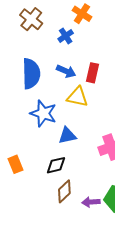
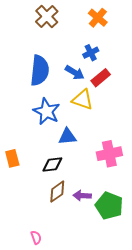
blue cross: (66, 36) -> (91, 53), moved
red rectangle: (93, 73) -> (101, 78), turned 30
purple arrow: (91, 202) -> (82, 196), moved

